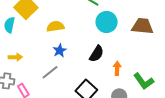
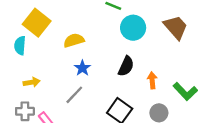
brown trapezoid: (142, 26) -> (176, 27), turned 50

